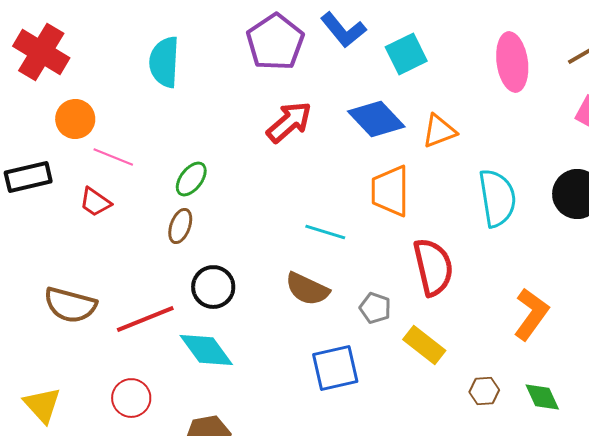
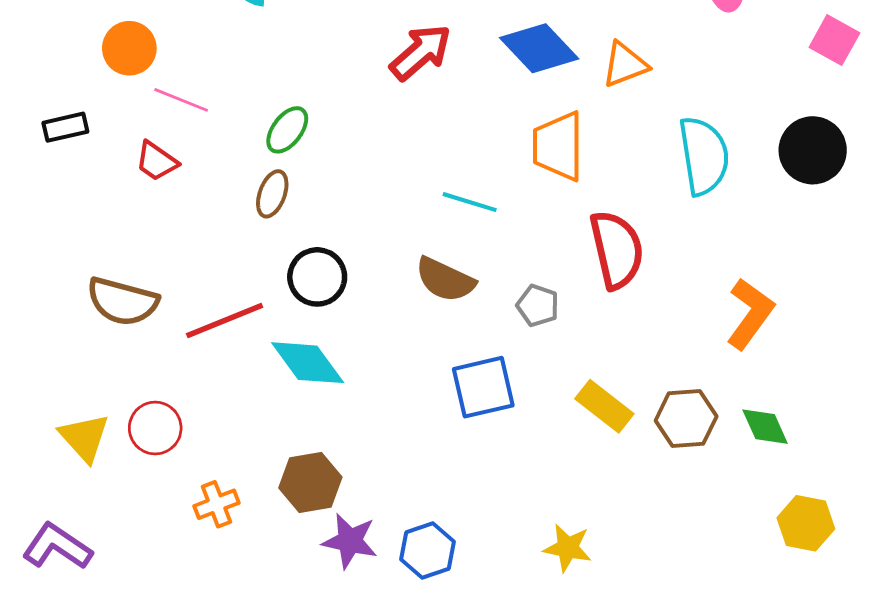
black rectangle: (28, 177) -> (65, 127), size x0.7
yellow rectangle: (424, 345) -> (604, 406), moved
brown hexagon: (484, 391) -> (686, 418), size x1.5
red circle: (131, 398) -> (155, 428), moved

